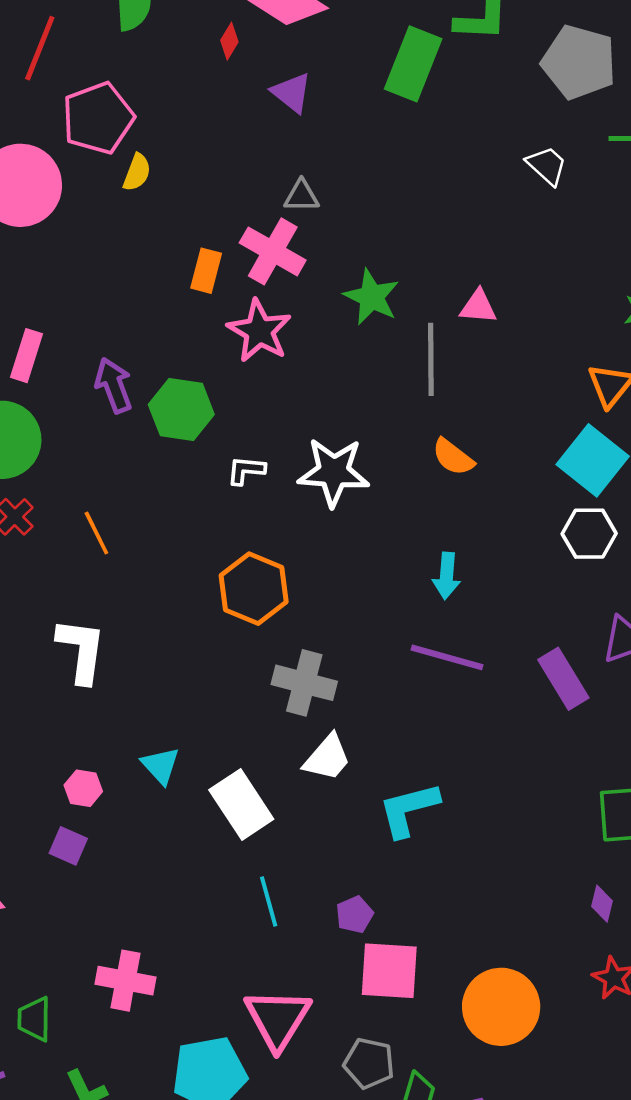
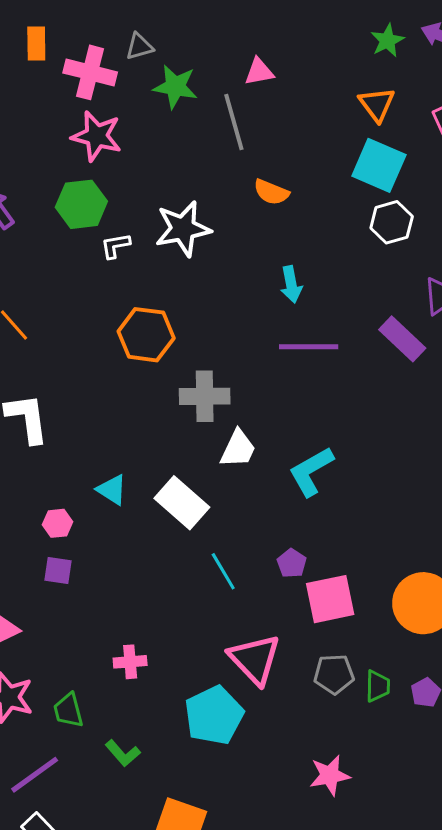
gray triangle: (301, 196) -> (139, 47), moved
orange rectangle: (206, 271) -> (36, 44), moved
green hexagon: (181, 410) -> (81, 204), moved
pink cross: (126, 981) -> (130, 662), size x0.7

